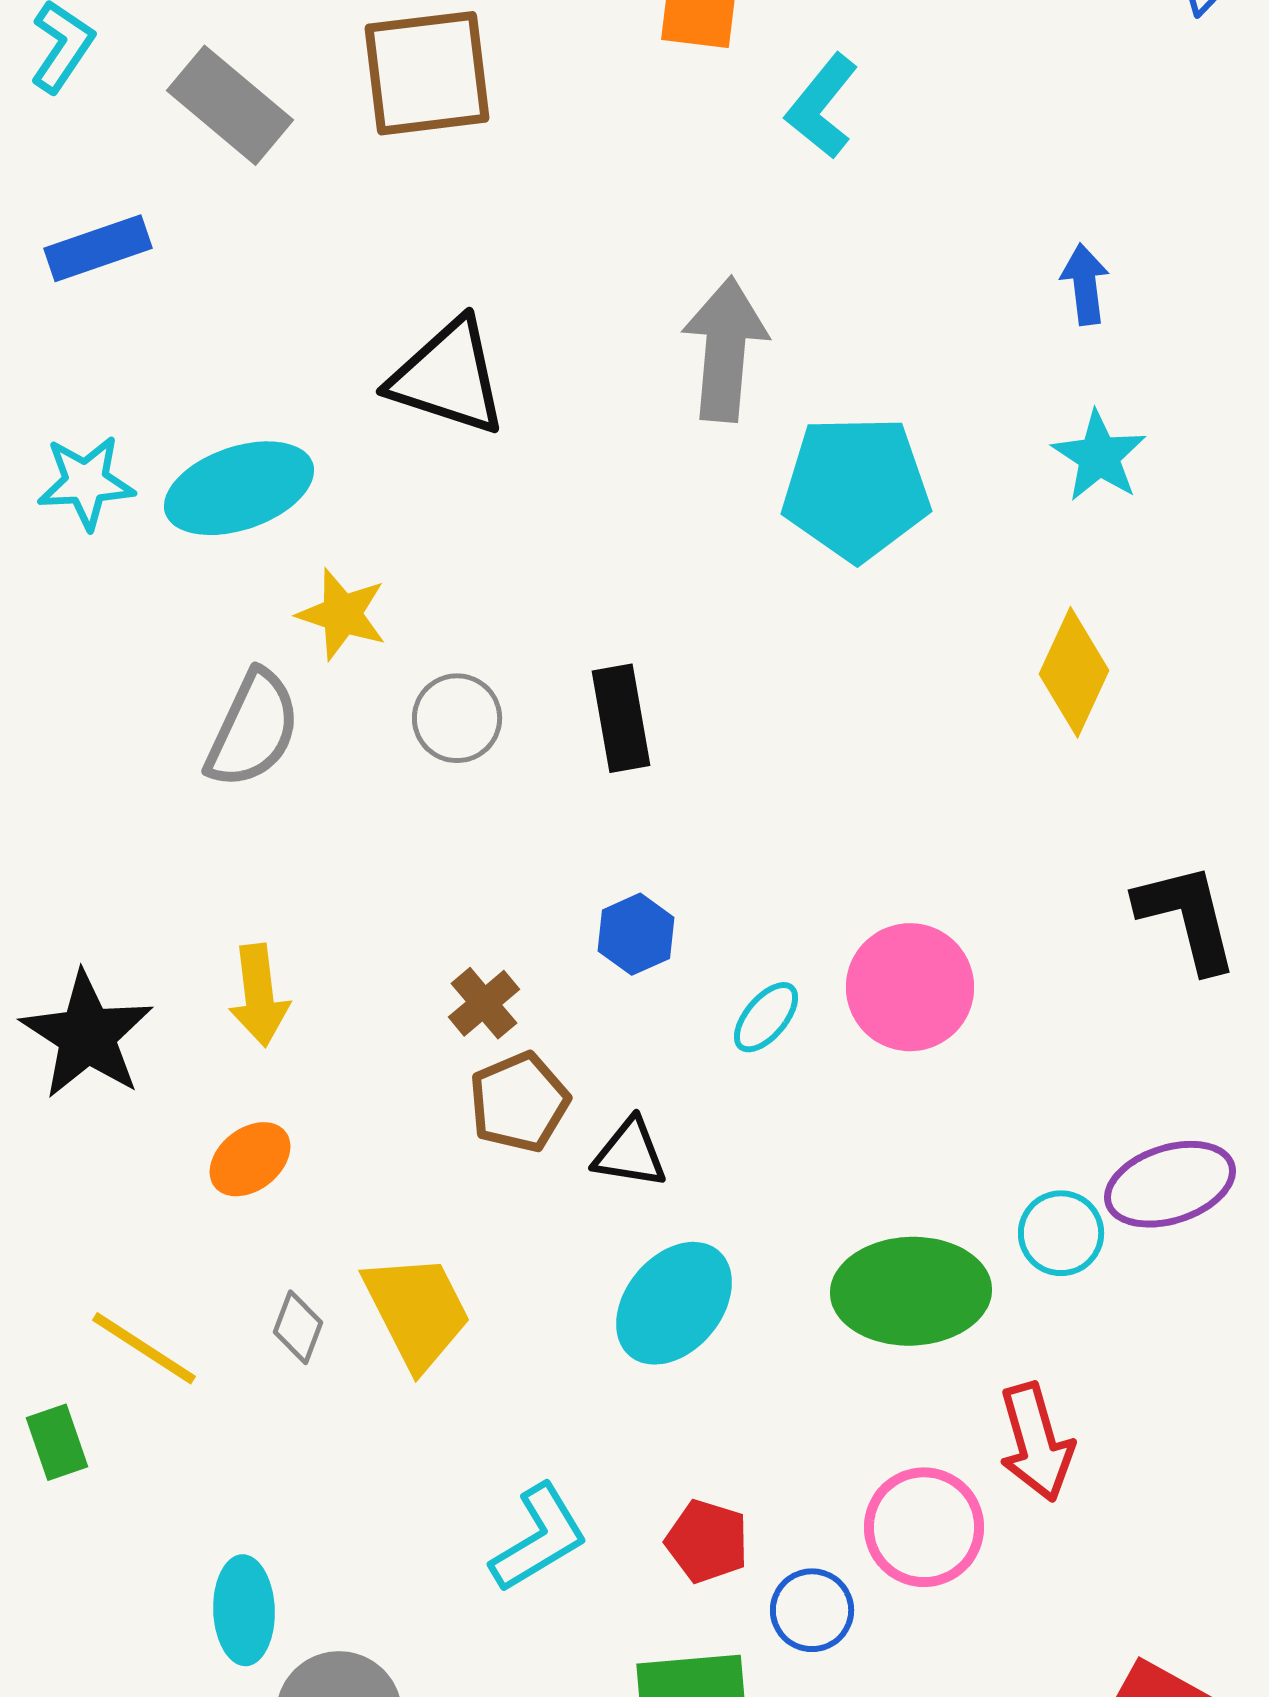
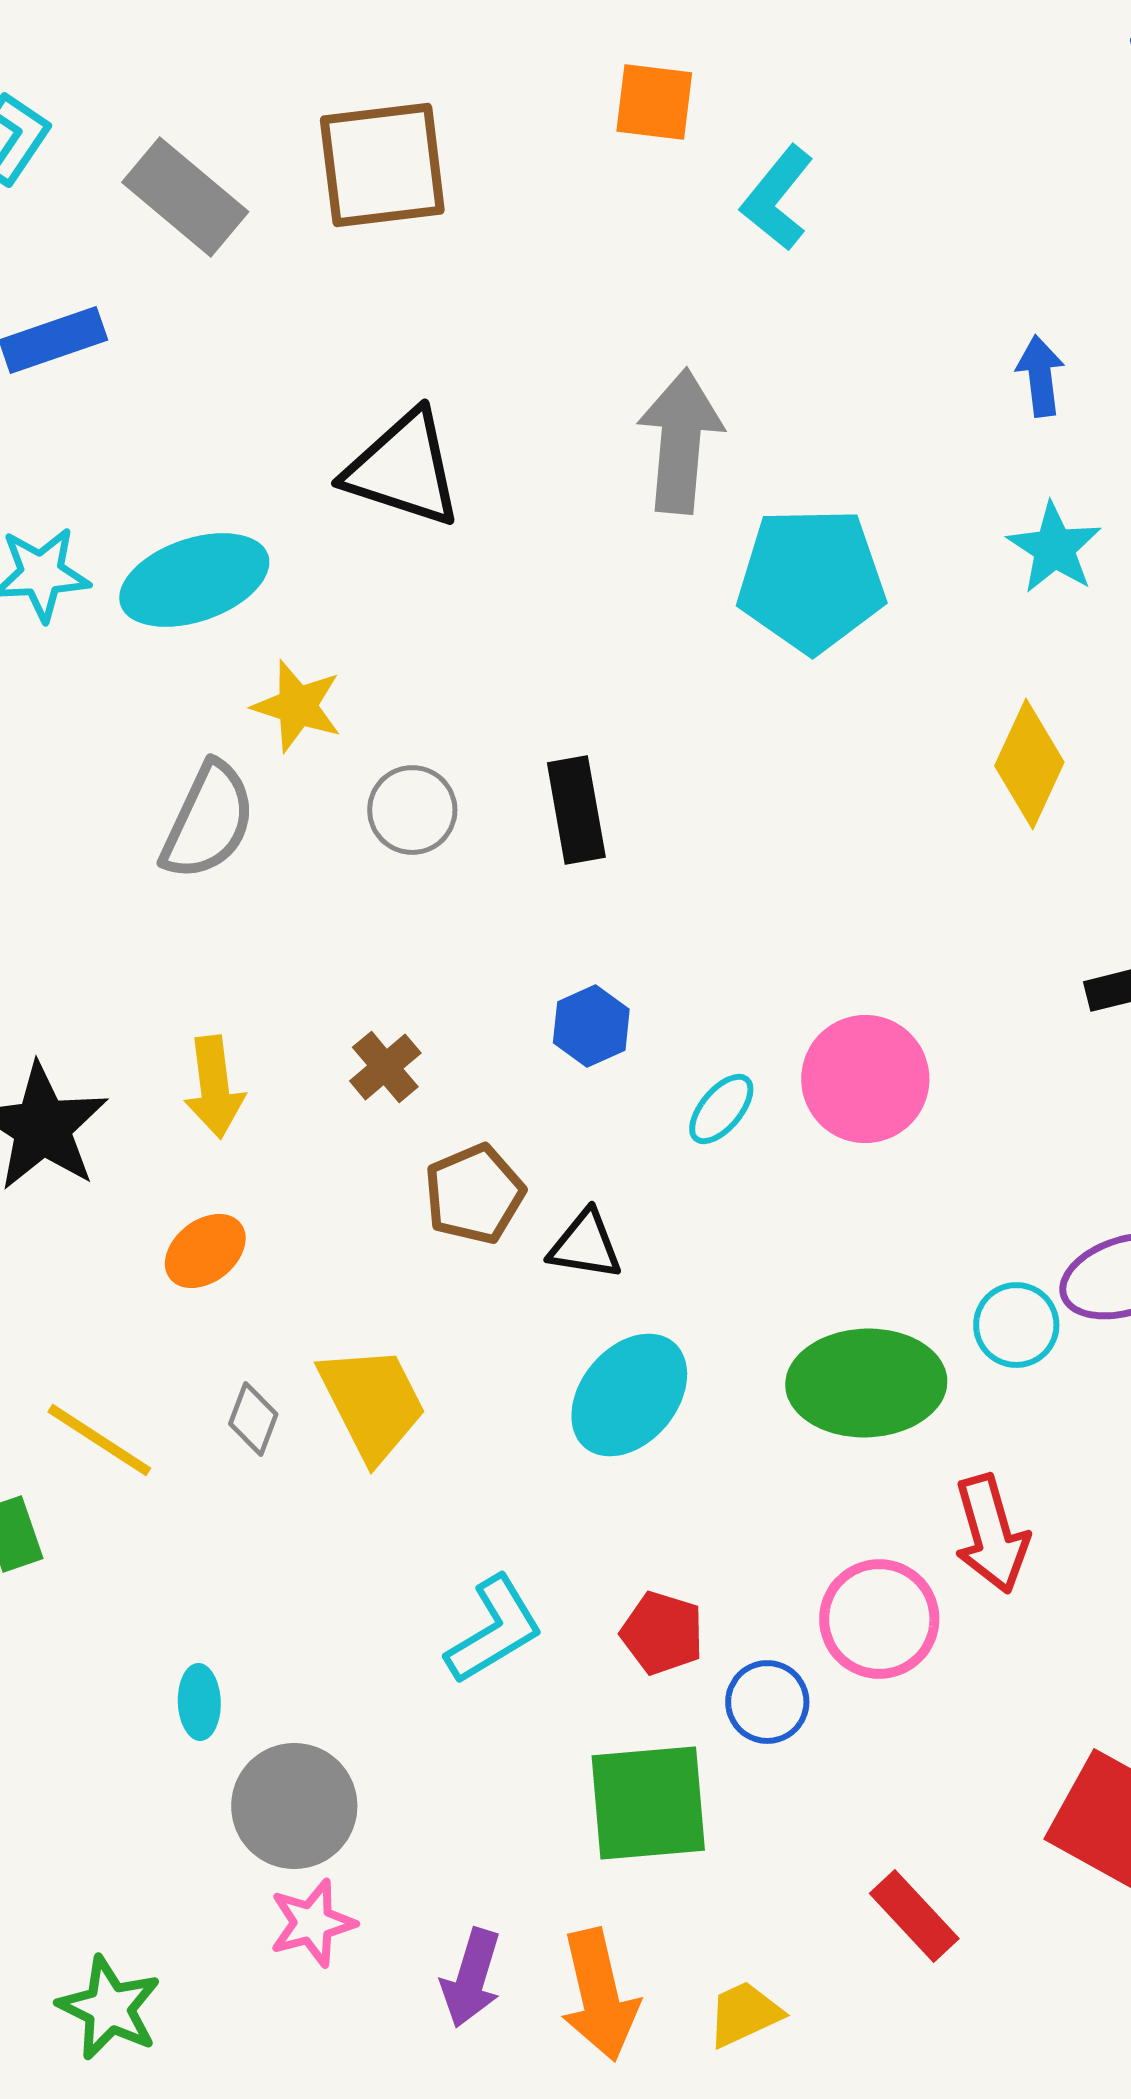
brown cross: (484, 1003) -> (385, 1067), moved
cyan ellipse: (244, 1610) -> (199, 1702), size x0.7

